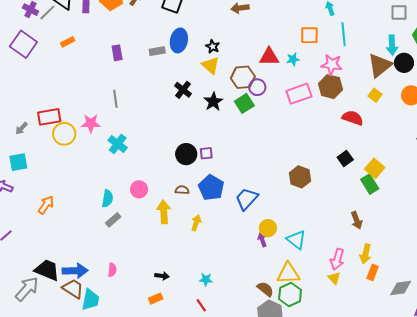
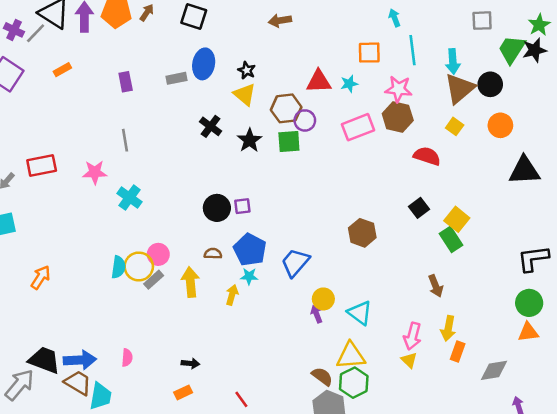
cyan arrow: (392, 45) -> (453, 62), moved
green square: (244, 103) -> (289, 142), turned 30
yellow circle: (64, 134) -> (139, 266), moved
gray rectangle: (113, 220) -> (154, 280), moved
cyan star: (206, 279) -> (249, 276), moved

